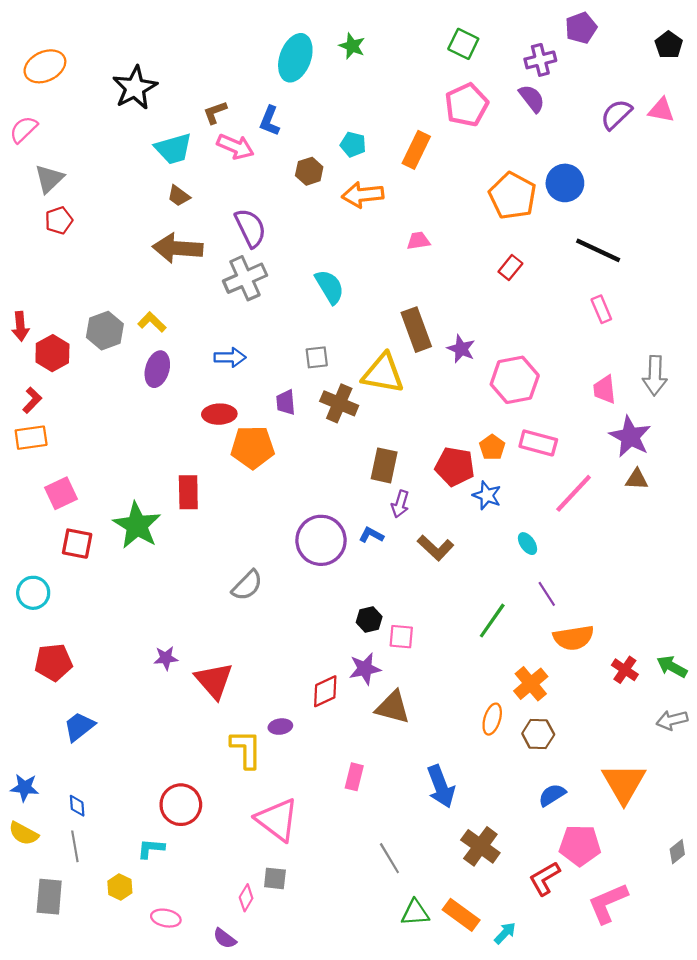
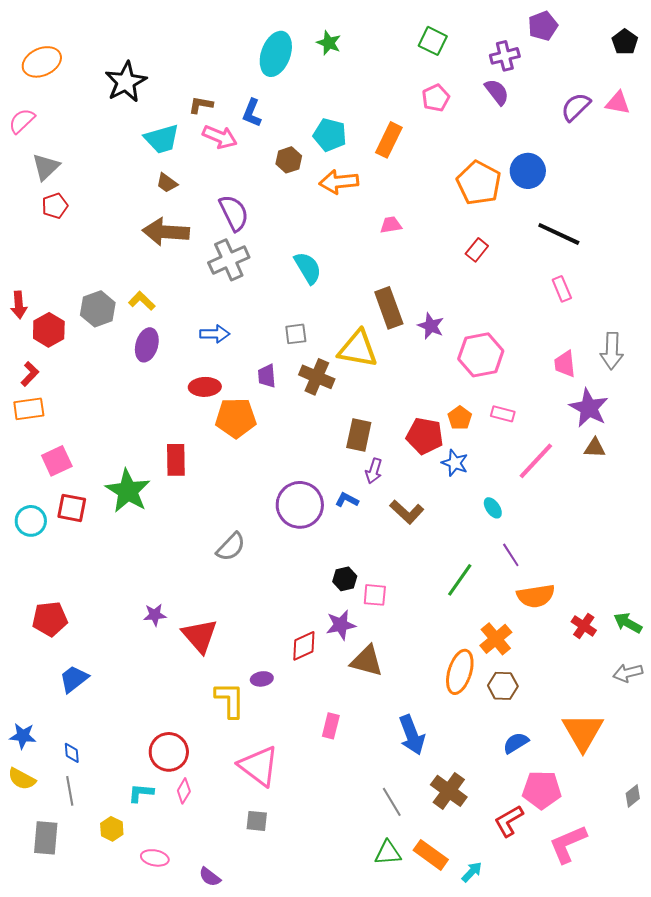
pink pentagon: (467, 105) -> (436, 98), size x0.7
brown L-shape: (215, 112) -> (201, 105), turned 30
cyan pentagon: (353, 144) -> (330, 135), size x1.4
pink rectangle: (538, 443) -> (503, 414), size x0.7
cyan circle: (33, 593) -> (31, 521), moved
orange ellipse: (492, 719) -> (460, 672), size x1.5
gray line: (389, 858) -> (392, 802), moved
pink diamond: (246, 898) -> (184, 791), moved

